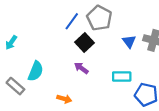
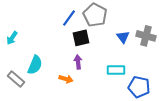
black square: (84, 43) -> (81, 38), turned 30
purple arrow: (81, 68) -> (78, 62), turned 48
orange arrow: (64, 99) -> (66, 79), moved

